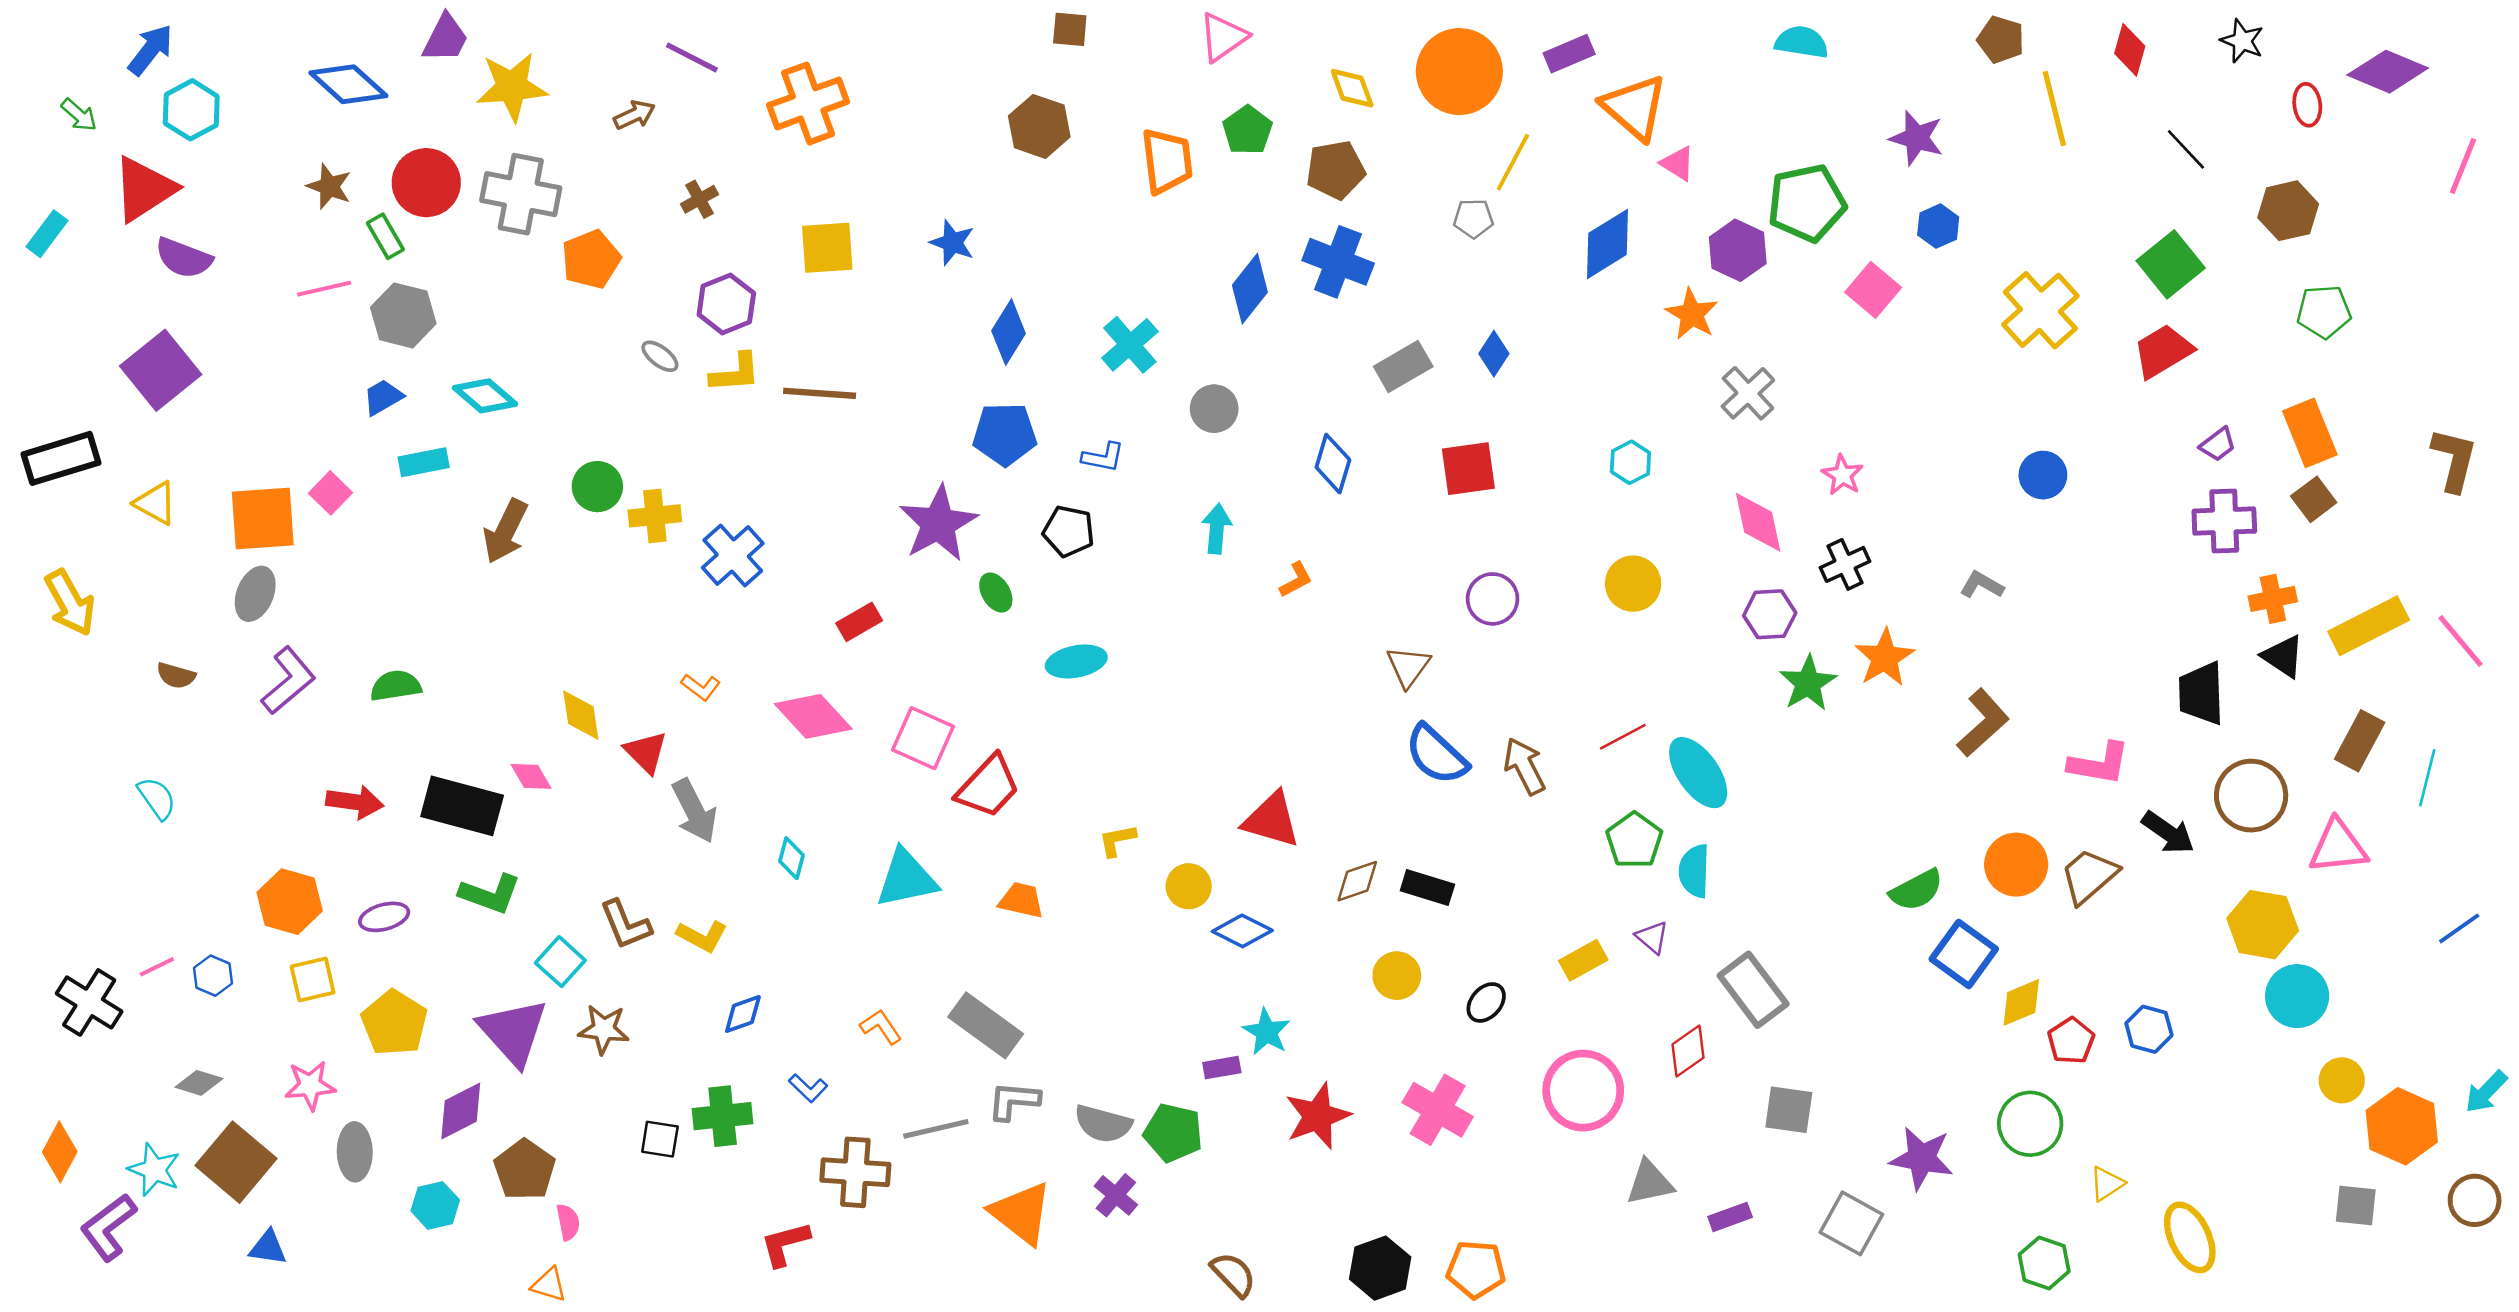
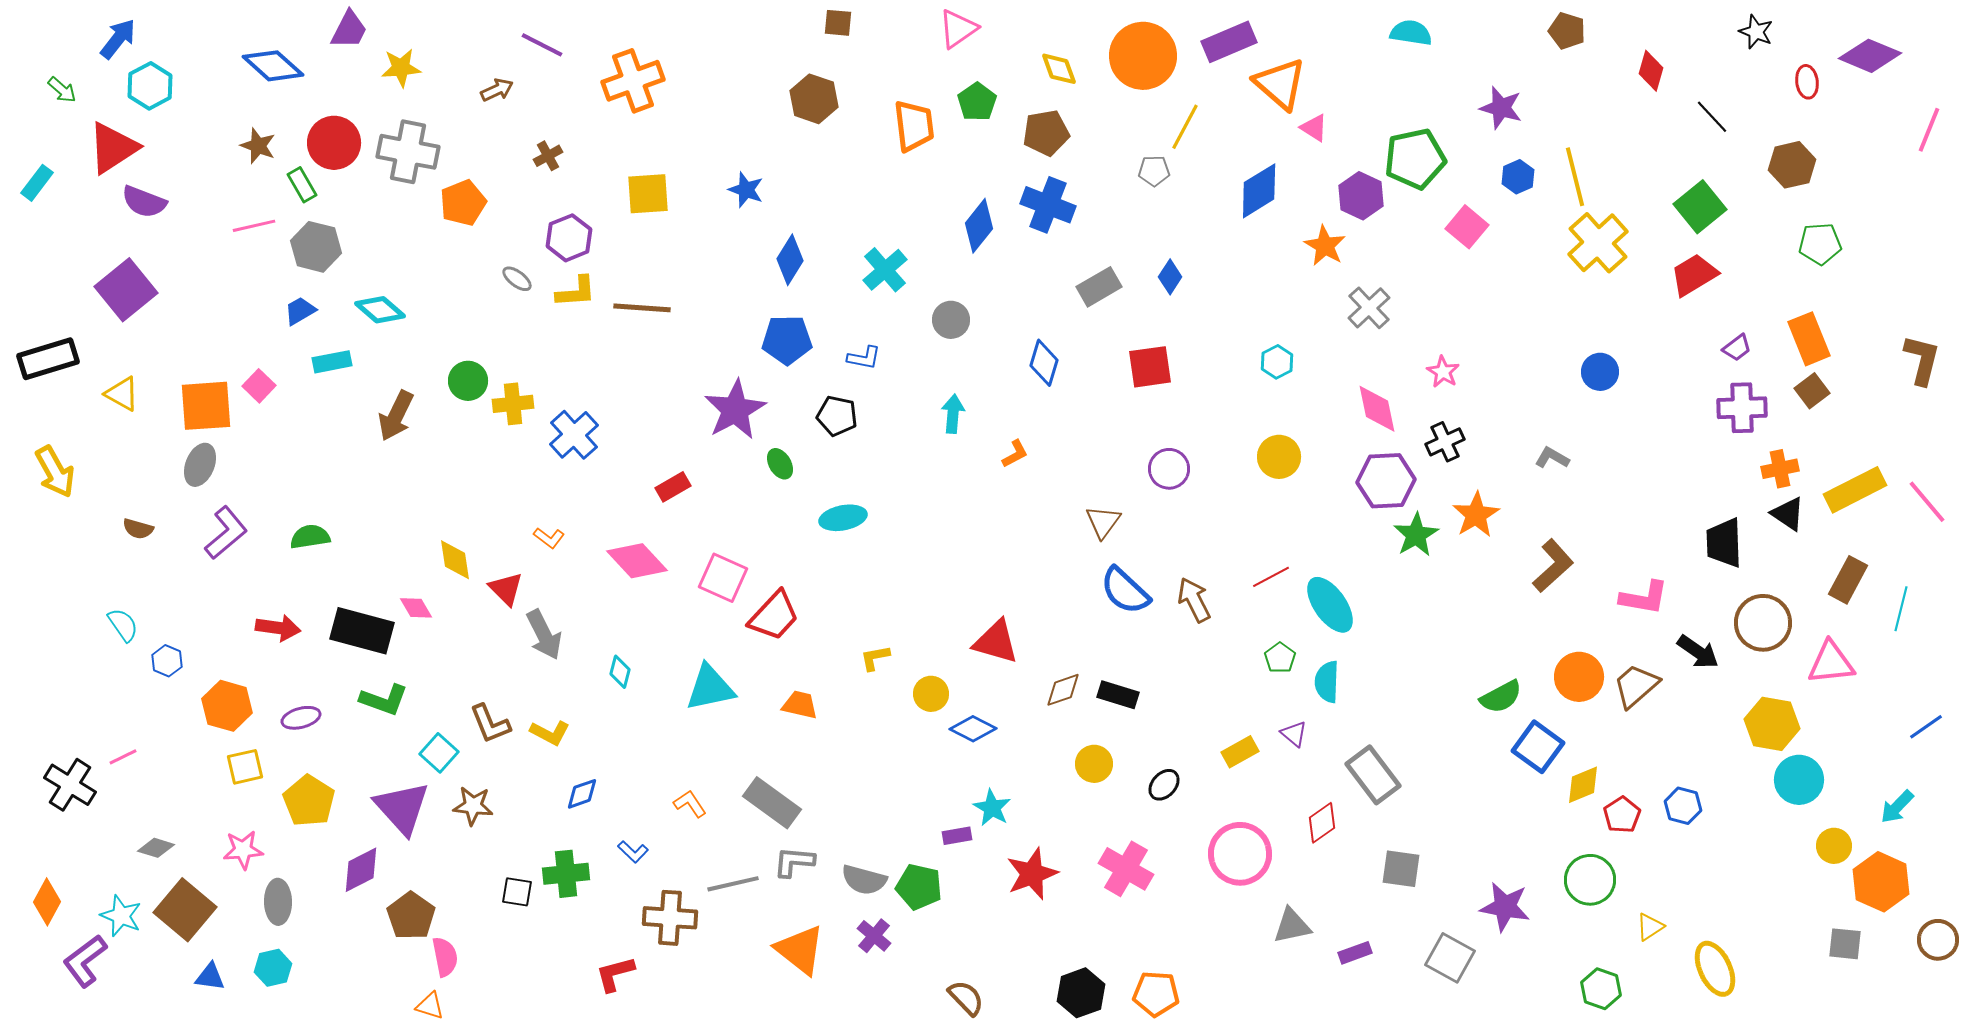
red diamond: (2130, 50) -> (1651, 71), moved
purple rectangle: (1569, 54) -> (1229, 42), size x1.4
yellow star: (512, 87) -> (401, 68), size x0.7
yellow line: (2054, 109) -> (1575, 177), moved
purple hexagon: (1770, 614) -> (1386, 481), size x1.4
green pentagon: (1634, 840) -> (1280, 658), size x0.7
blue hexagon: (213, 976) -> (167, 661), moved
cyan arrow: (2486, 1092) -> (1897, 807), moved
cyan hexagon: (435, 1205) -> (273, 968), moved
pink semicircle: (568, 1222) -> (445, 957), size x1.4

